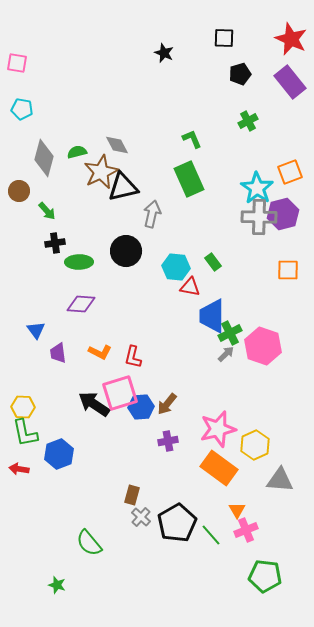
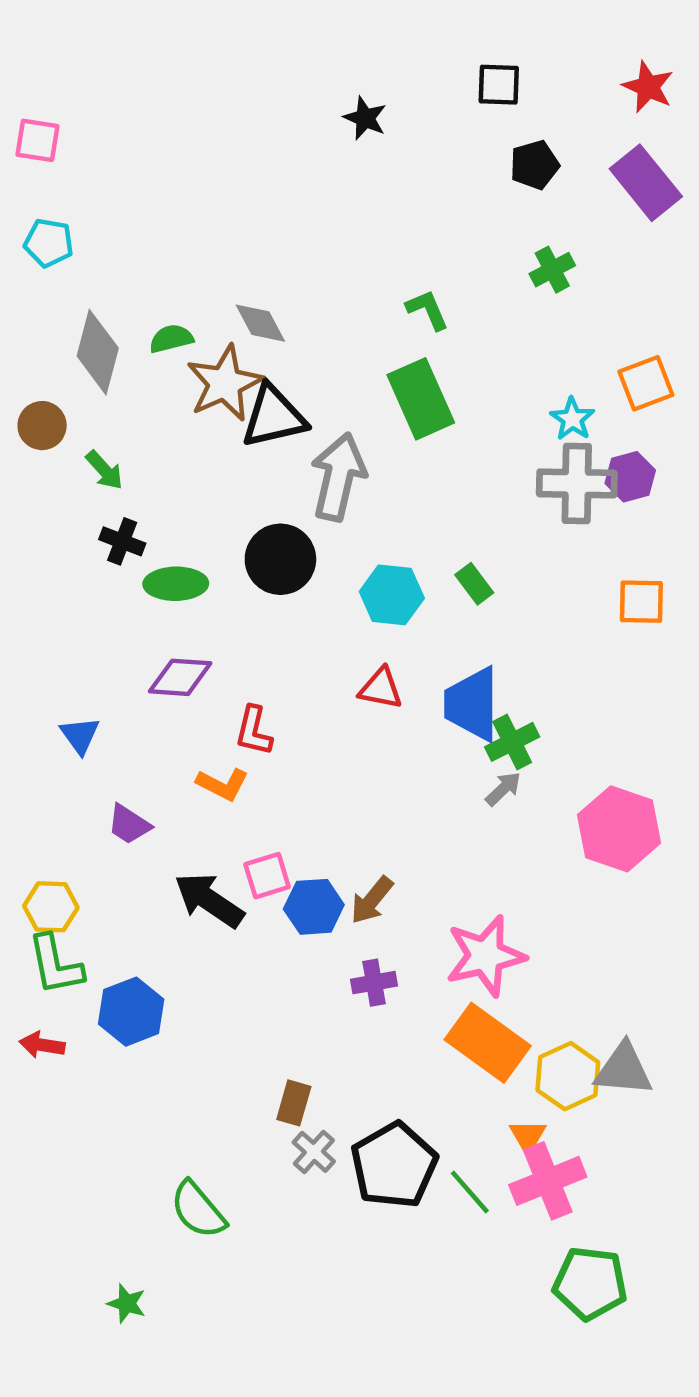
red star: (291, 39) -> (648, 87), size x0.7
cyan star: (257, 188) -> (572, 419), size x0.6
gray arrow: (152, 214) -> (338, 477), size x1.4
purple hexagon: (283, 214) -> (630, 477), size x0.7
black cross: (55, 243) -> (122, 541), turned 30
red triangle: (190, 287) -> (381, 688), moved
pink hexagon: (263, 346) -> (619, 829), moved
purple trapezoid: (58, 353) -> (129, 824), moved, turned -50
red L-shape: (133, 357) -> (254, 731), moved
pink square: (120, 393) -> (267, 876), size x0.6
yellow hexagon: (255, 445) -> (568, 1076), moved
pink cross: (246, 530) -> (548, 1181), size x1.4

